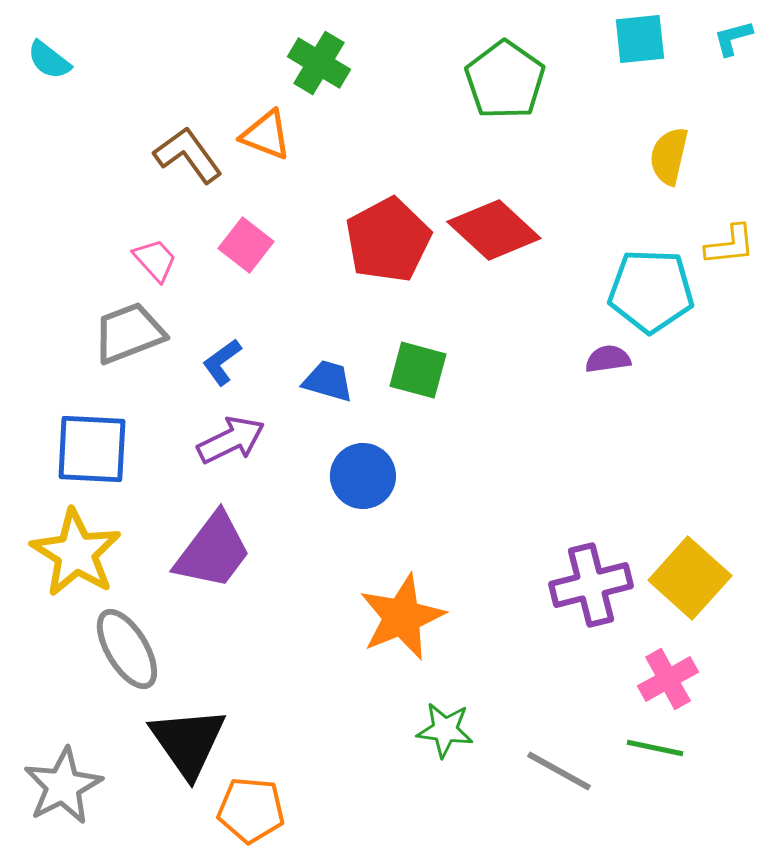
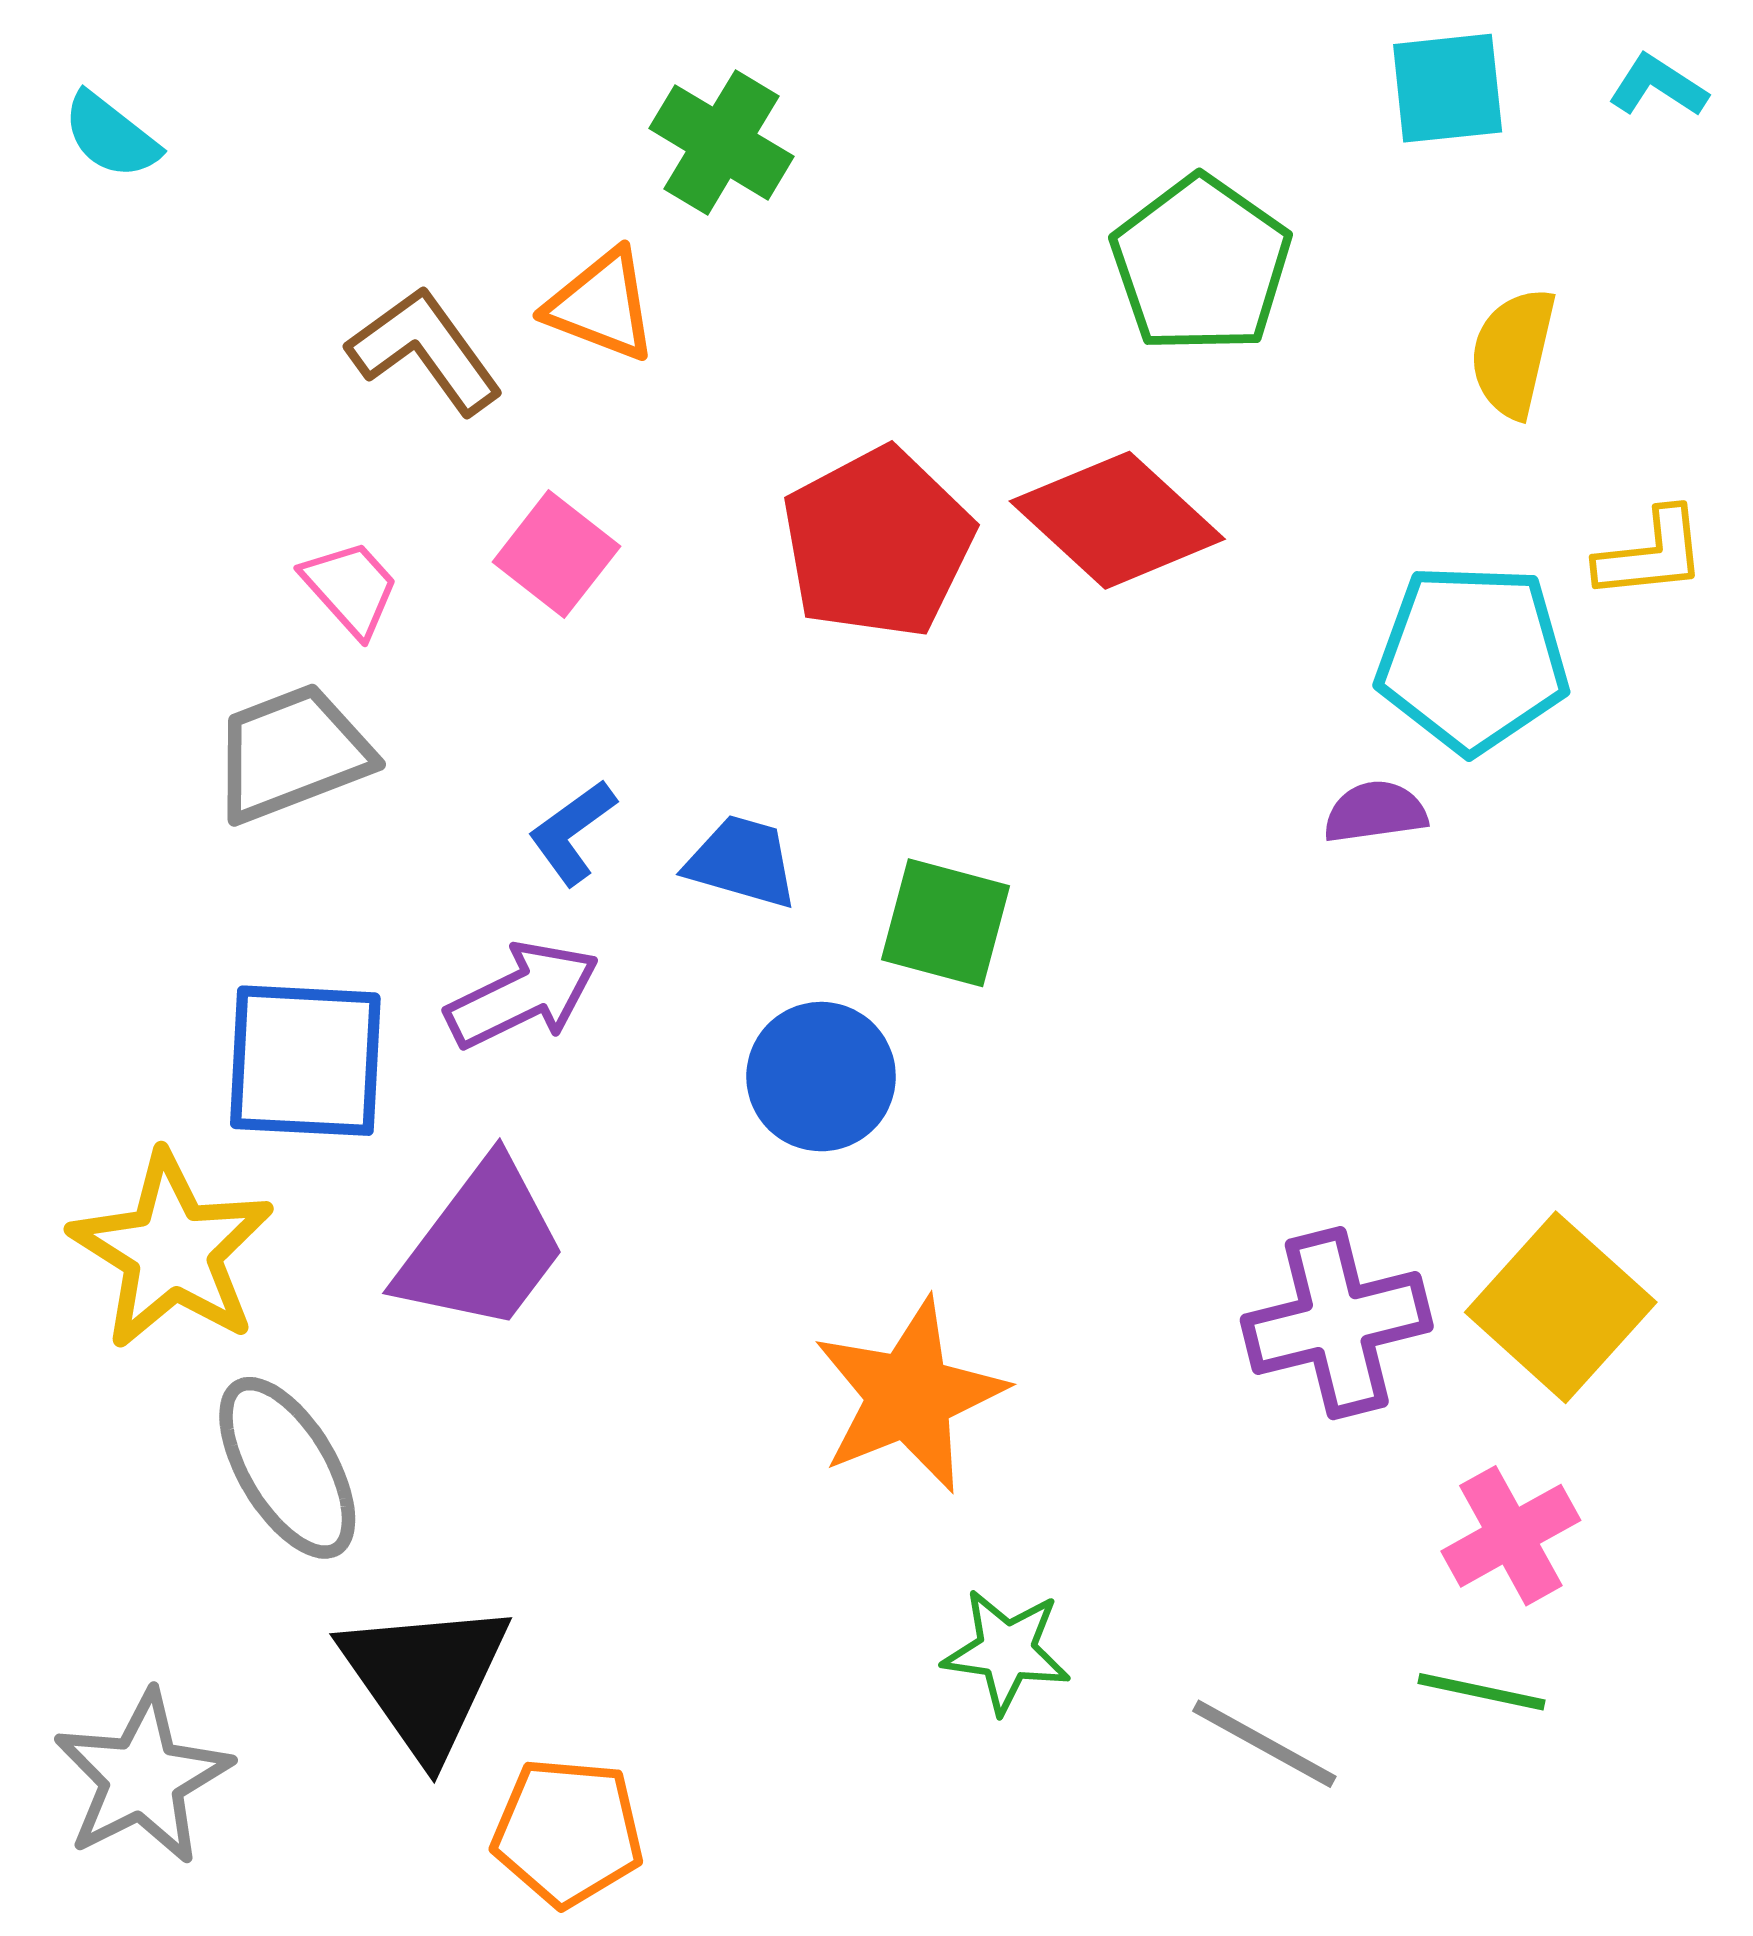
cyan L-shape: (733, 38) -> (1658, 86), turned 48
green pentagon: (505, 80) -> (1201, 265), moved
blue L-shape: (222, 362) -> (572, 832), moved
green square: (418, 370) -> (945, 923), moved
blue square: (92, 449) -> (305, 1061), moved

